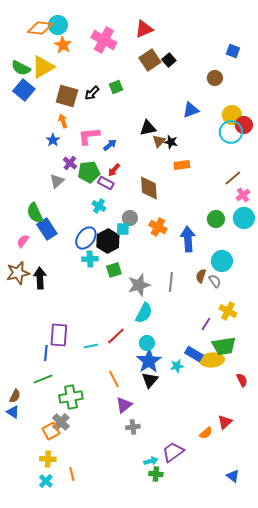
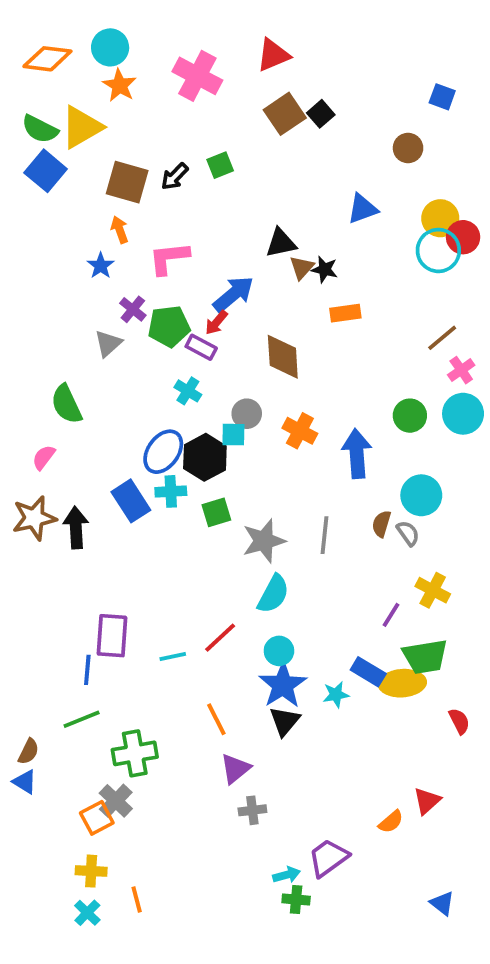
orange diamond: (40, 28) -> (47, 59), moved
blue arrow: (110, 145) -> (233, 294), moved, size x1.6
blue rectangle: (47, 229) -> (131, 501), moved

